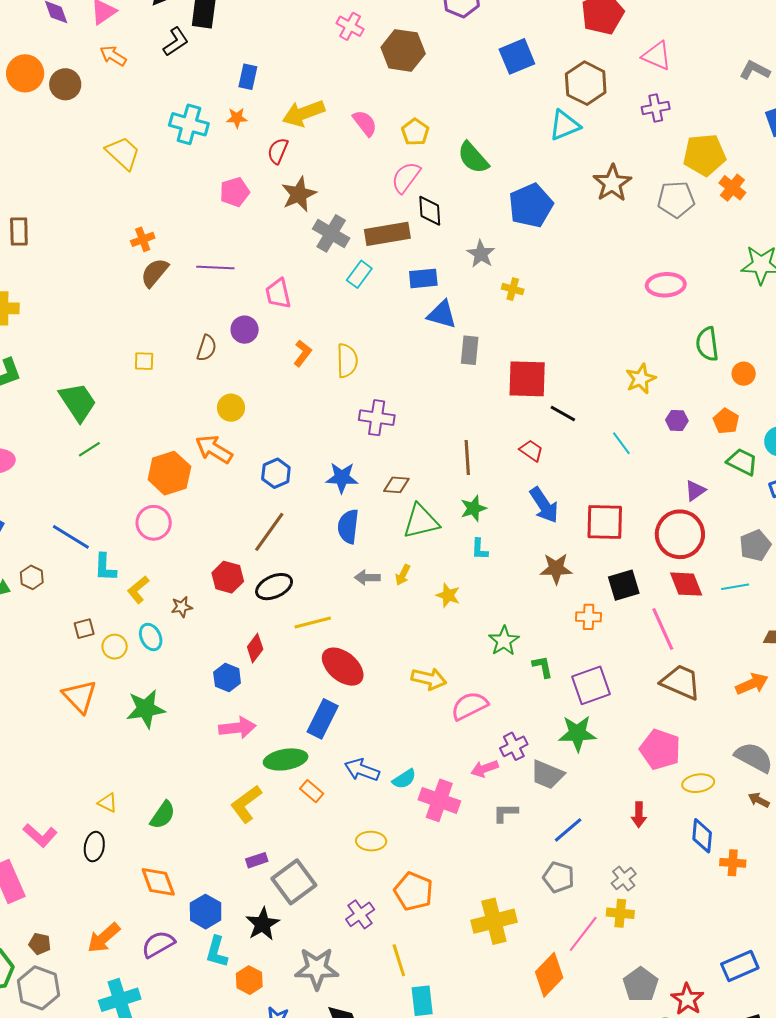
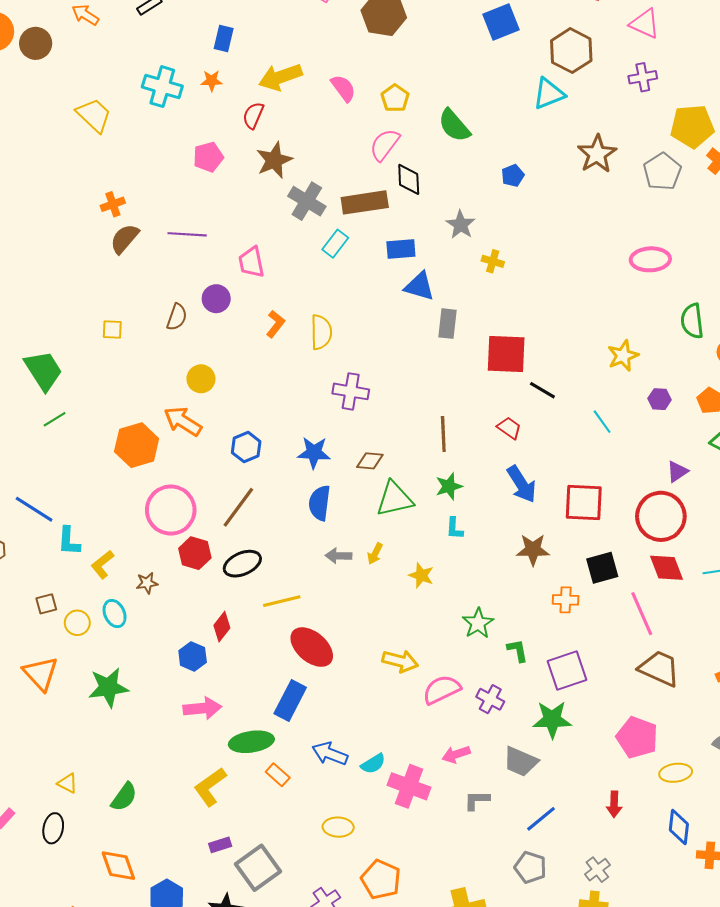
gray pentagon: (676, 199) -> (662, 172), turned -30
blue pentagon: (531, 205) -> (513, 176), size x0.5
pink circle: (154, 523) -> (171, 510), moved, size x1.4
purple cross: (514, 746) -> (490, 699), moved, turned -36

